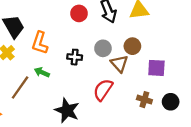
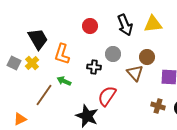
red circle: (79, 13) -> (90, 26), moved
gray circle: (103, 48) -> (113, 54), moved
red semicircle: (103, 90) -> (107, 96), moved

